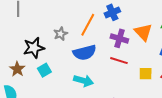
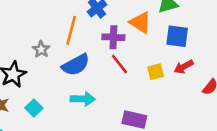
red line: (119, 61) -> (119, 64), turned 48
cyan square: (44, 70) -> (34, 108), moved

